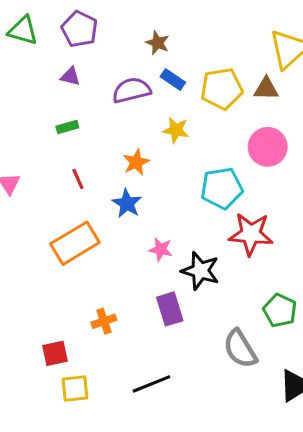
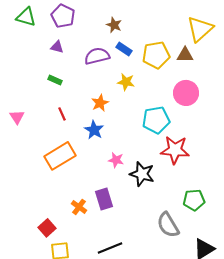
green rectangle: (67, 127) -> (55, 80), turned 40
purple rectangle: (170, 309) -> (104, 199), moved
green pentagon: (280, 311) -> (194, 200), turned -30
orange cross: (104, 321) -> (79, 207), turned -35
red square: (55, 353) -> (47, 228), turned -30

